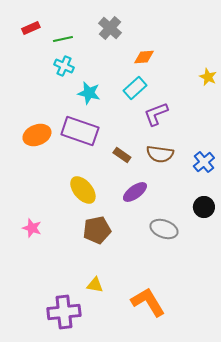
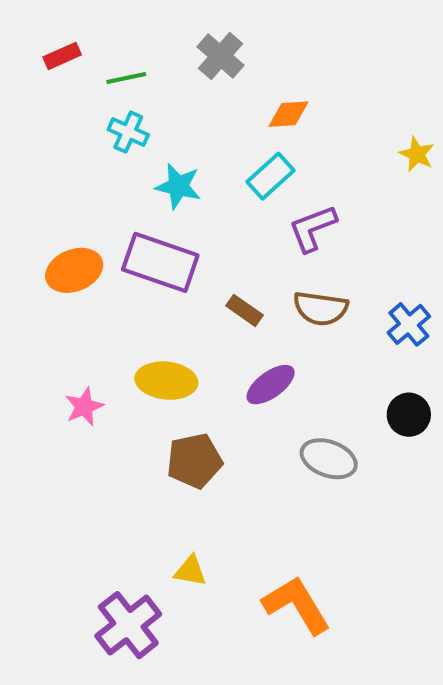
yellow ellipse: (83, 190) -> (166, 381), turned -44
pink star: (32, 228) -> (84, 407), moved, turned 30
purple cross: (64, 312) -> (128, 625), turned -32

